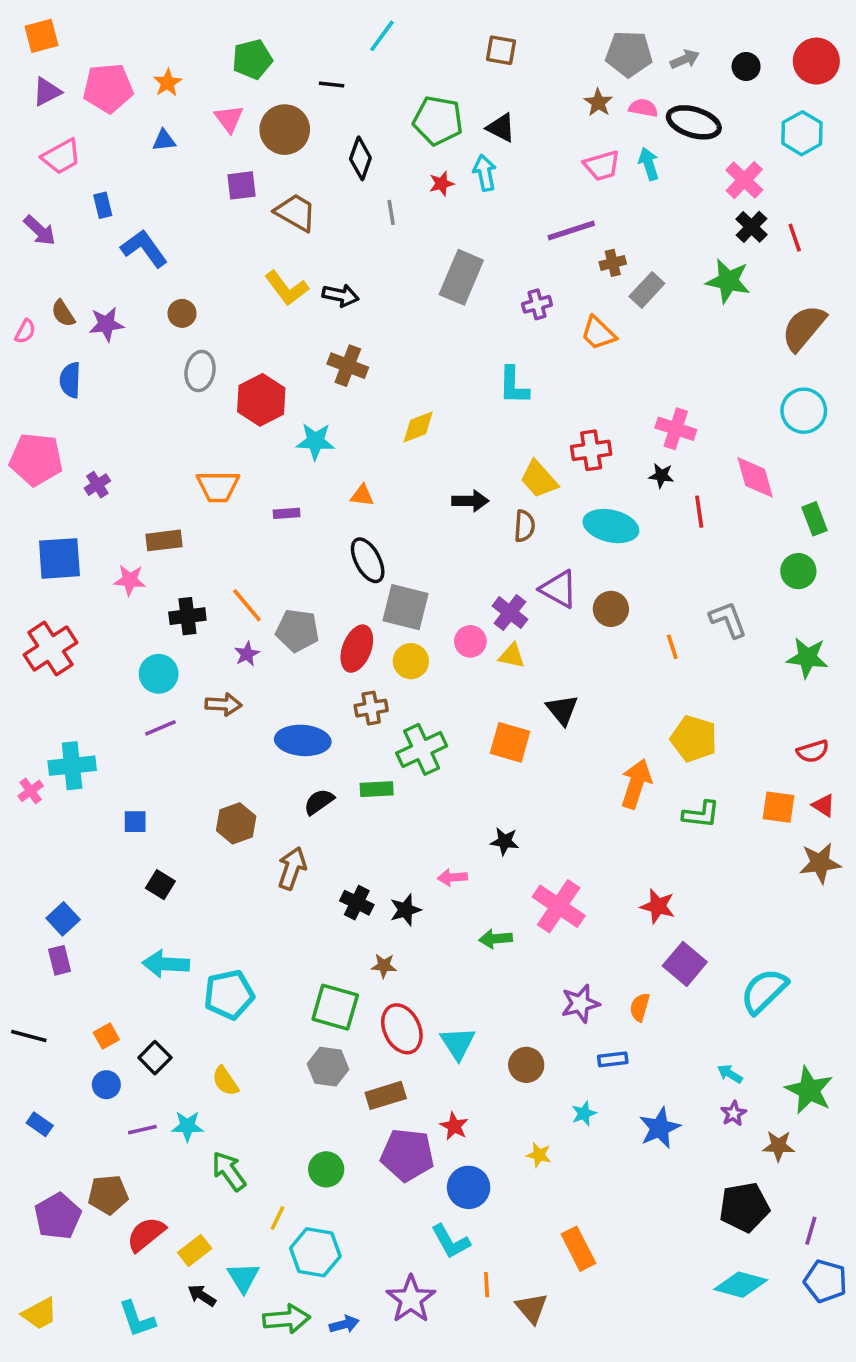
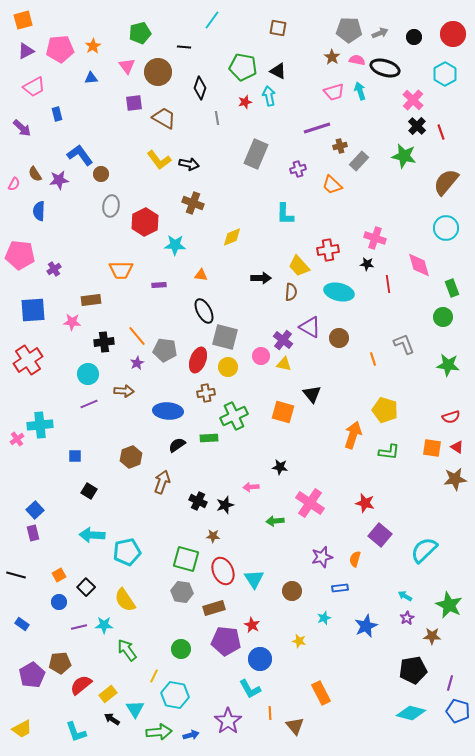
blue L-shape: (144, 248) -> (80, 155), moved
yellow semicircle: (225, 1081) -> (125, 600), size x1.4

